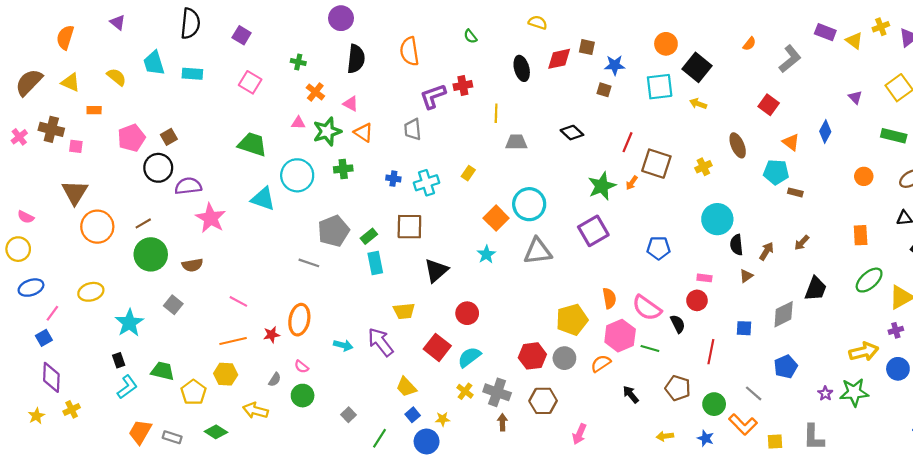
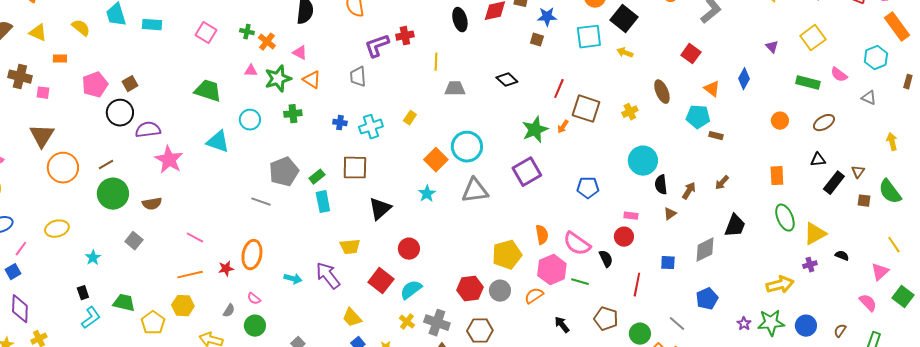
green cross: (298, 62) -> (247, 32), moved
cyan circle: (297, 175) -> (250, 120), size x0.7
green ellipse: (869, 280) -> (785, 218), turned -72
cyan star: (129, 323) -> (93, 258), size x0.6
blue circle: (898, 369) -> (806, 326), moved

